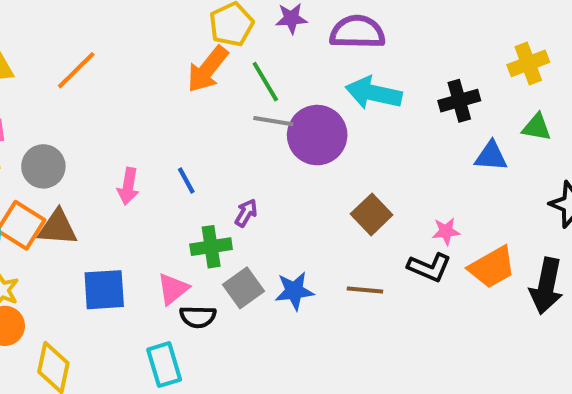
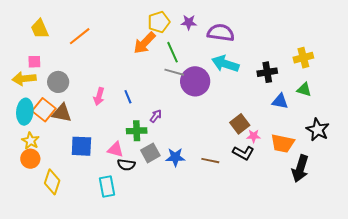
brown square: (372, 214) -> (240, 124), moved
orange trapezoid: (492, 267) -> (283, 143), moved, turned 35
pink triangle: (173, 289) -> (115, 150), turned 48

